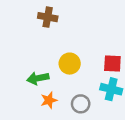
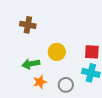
brown cross: (48, 17) -> (28, 25), moved

